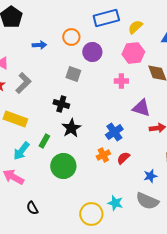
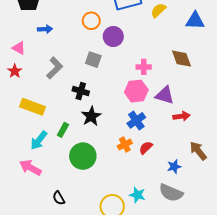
blue arrow: (39, 45) -> (45, 29), moved
pink hexagon: (133, 53) -> (136, 91), moved
gray L-shape: (23, 83) -> (55, 68), moved
black semicircle: (32, 208) -> (59, 198), moved

